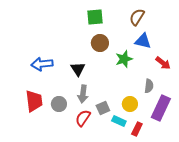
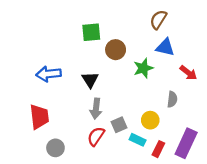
green square: (95, 17) -> (91, 32), moved
gray circle: (59, 104) -> (55, 148), moved
purple rectangle: (161, 108) -> (186, 143), moved

